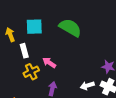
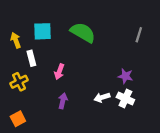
pink arrow: (49, 63) -> (59, 72), turned -104
yellow cross: (31, 72) -> (19, 82), moved

